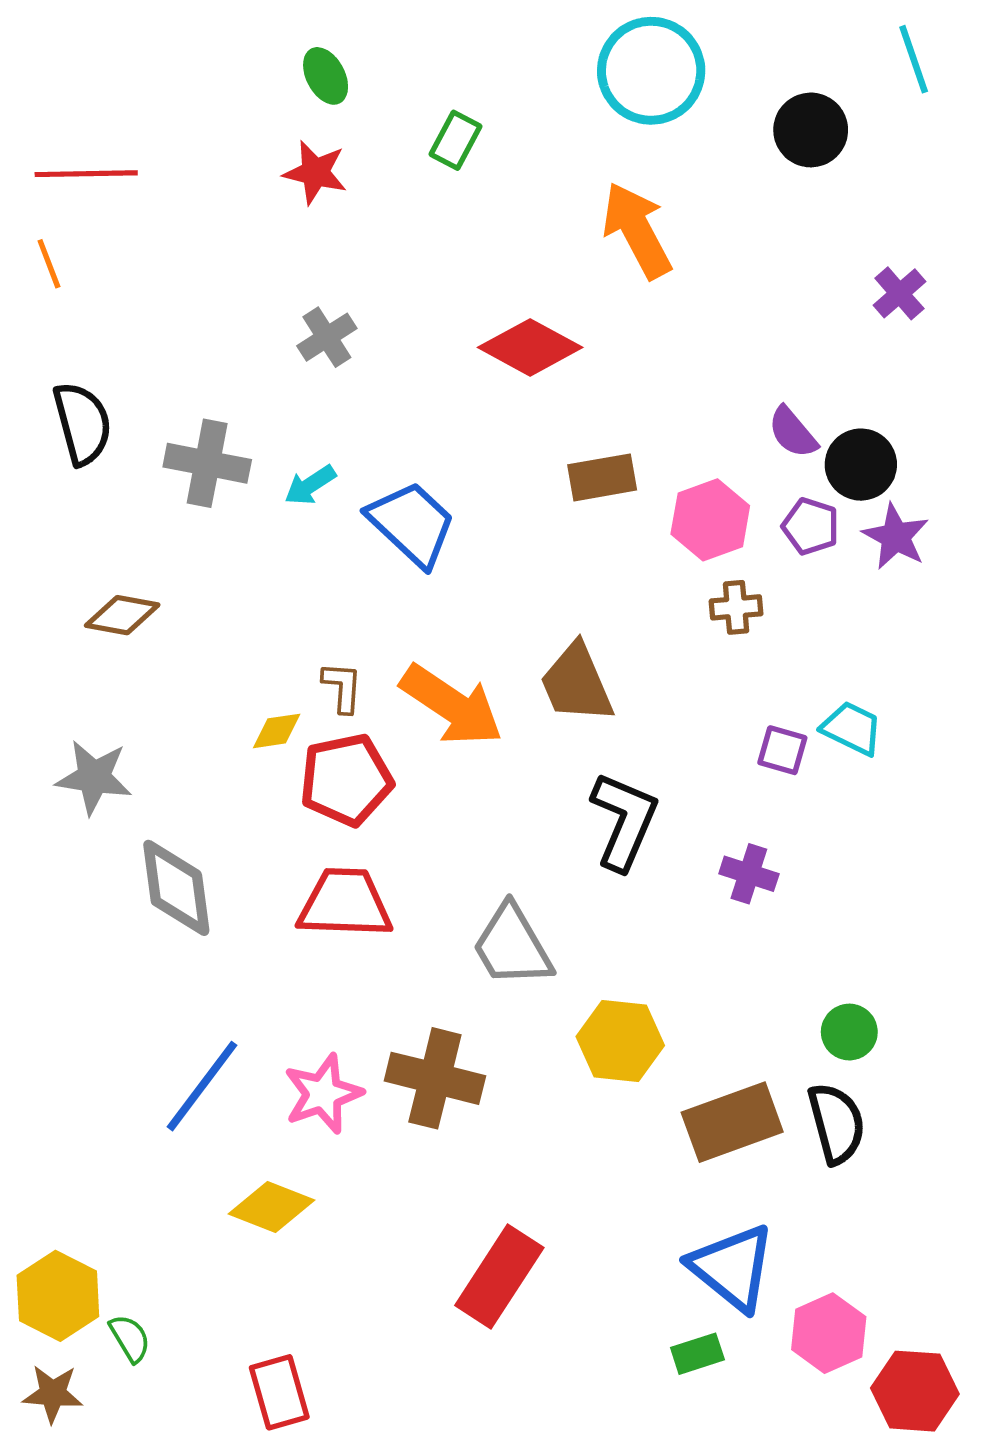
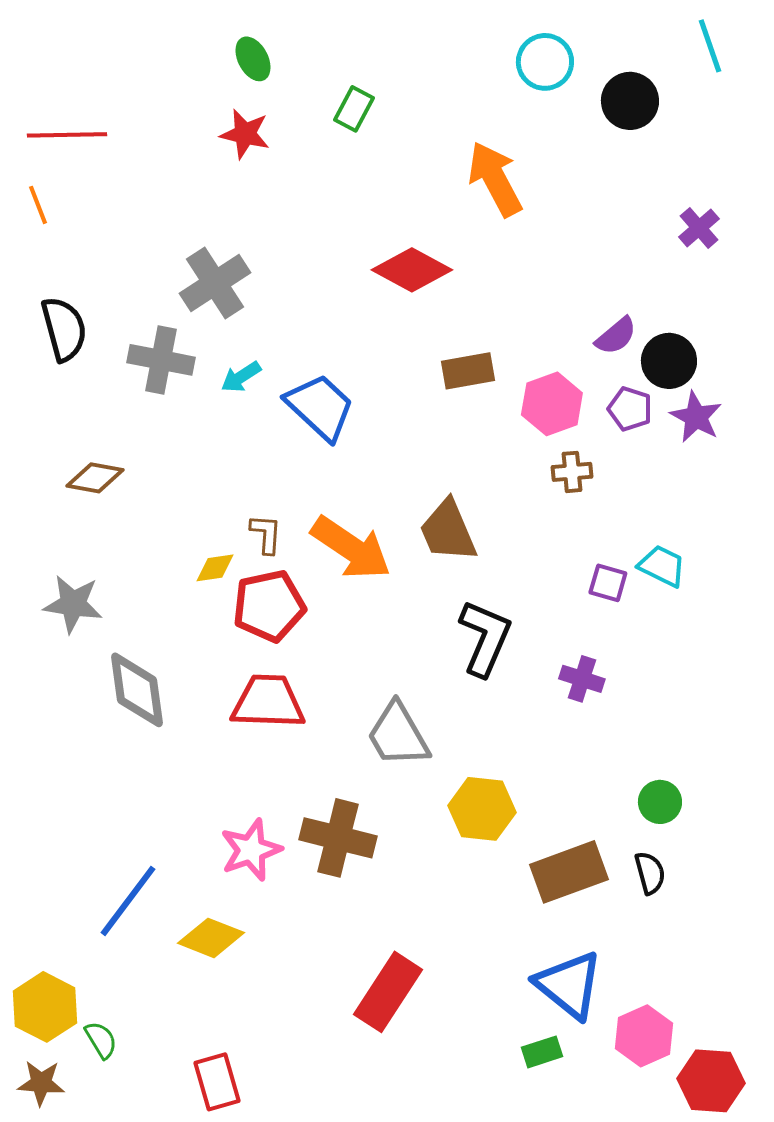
cyan circle: (651, 71) -> (545, 62), moved, size x0.7
gray cross: (327, 337) -> (215, 283), moved, size x1.5
purple semicircle: (793, 432) -> (616, 336), turned -90
blue line: (202, 1086) -> (128, 901), moved
black semicircle: (836, 1123) -> (650, 873), size x0.7

